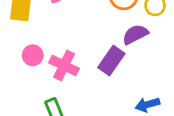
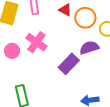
pink cross: (64, 65) -> (36, 42), moved

